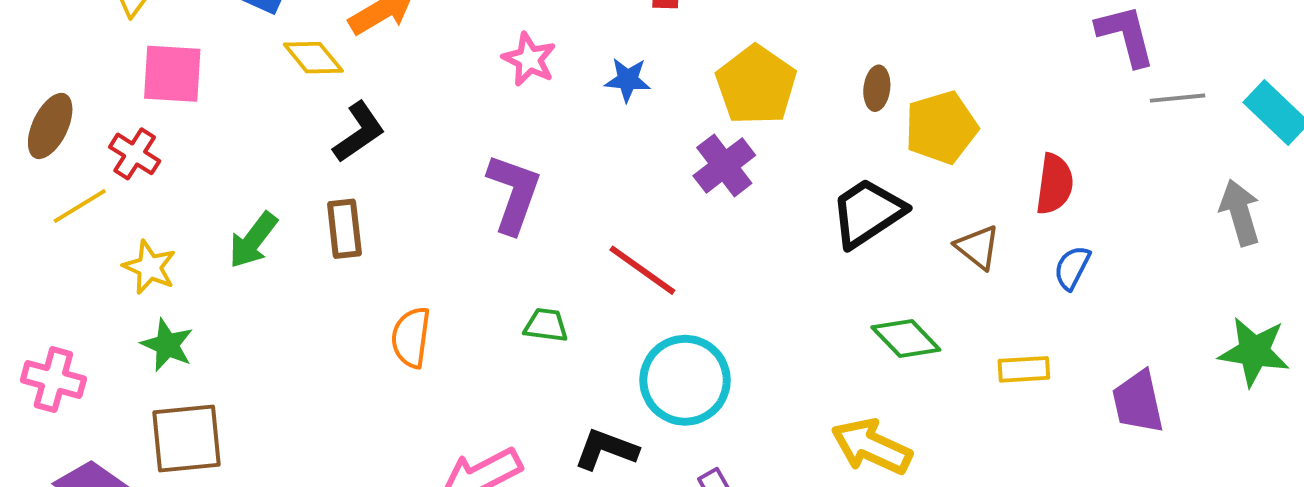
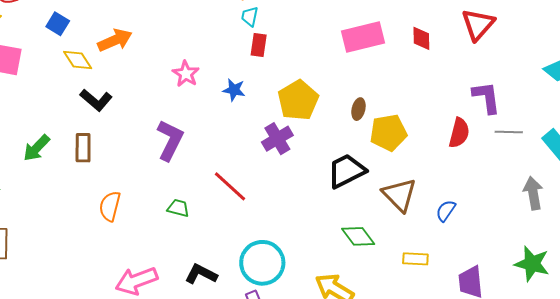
black L-shape: (359, 132) -> (96, 100), turned 68
red semicircle: (1055, 184) -> (459, 133), moved
brown triangle: (978, 247) -> (400, 195), size x1.5
cyan circle: (685, 380) -> (262, 263), moved

